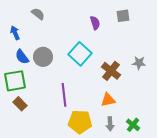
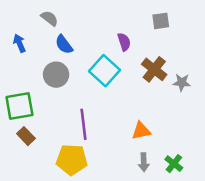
purple semicircle: (95, 23) -> (124, 42), moved
blue semicircle: (22, 57) -> (64, 44), moved
brown cross: (111, 71) -> (154, 69), moved
yellow pentagon: (80, 122) -> (72, 160), moved

